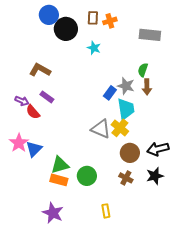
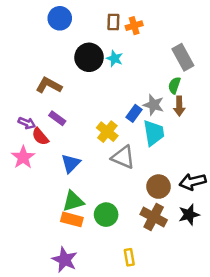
black circle: (66, 29) -> (89, 57), moved
gray rectangle: (150, 35) -> (183, 57), moved, turned 55
yellow cross: (120, 128) -> (107, 132), moved
pink star: (19, 143) -> (23, 157), moved
blue triangle: (34, 149) -> (71, 163), moved
brown cross: (126, 178) -> (154, 217), size x1.5

